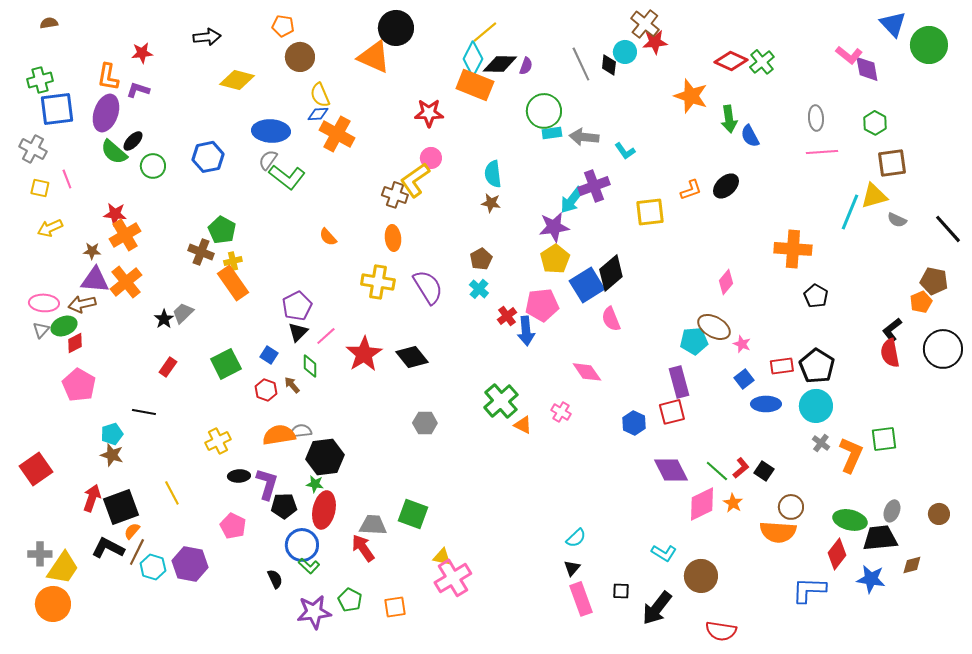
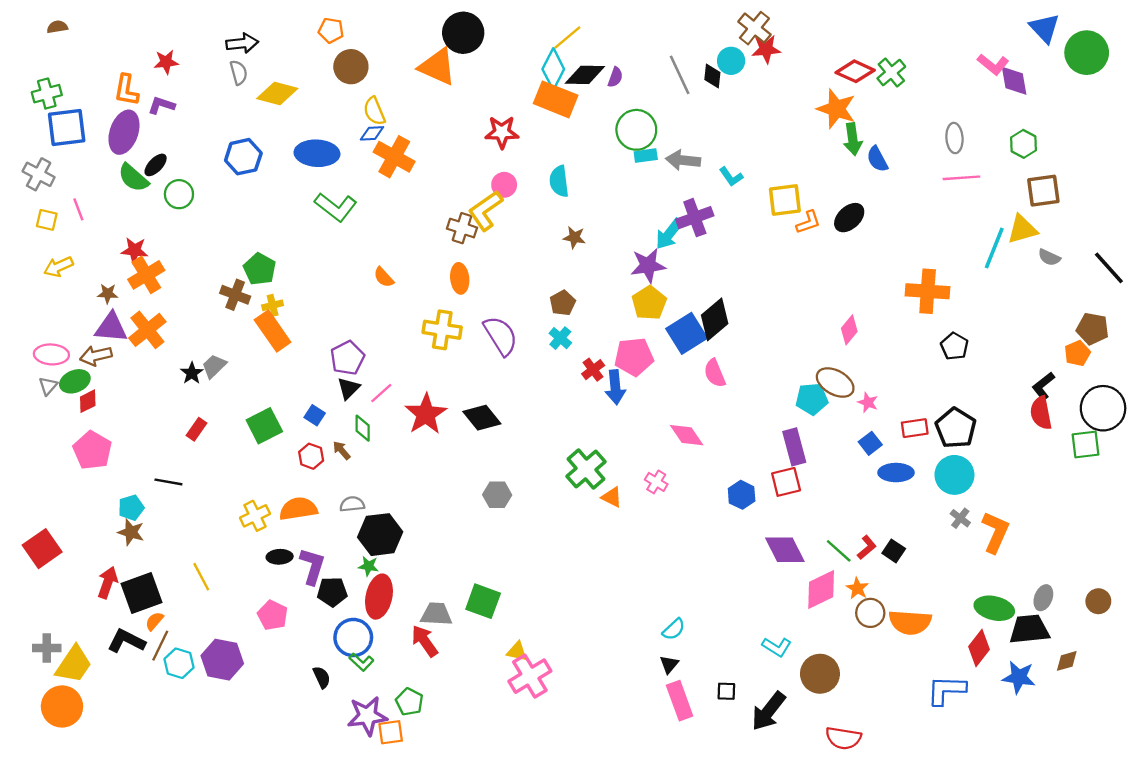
orange star: (691, 96) -> (836, 109), moved
blue hexagon: (208, 157) -> (243, 157), moved
gray semicircle: (268, 160) -> (239, 73), moved, turned 130
cyan semicircle: (493, 174) -> (559, 181), moved
yellow square: (650, 212) -> (785, 200), moved
orange semicircle: (279, 435) -> (298, 509), moved
green square: (884, 439) -> (1085, 444), moved
brown circle: (791, 507) -> (870, 613), moved
orange square: (395, 607) -> (391, 732), moved

